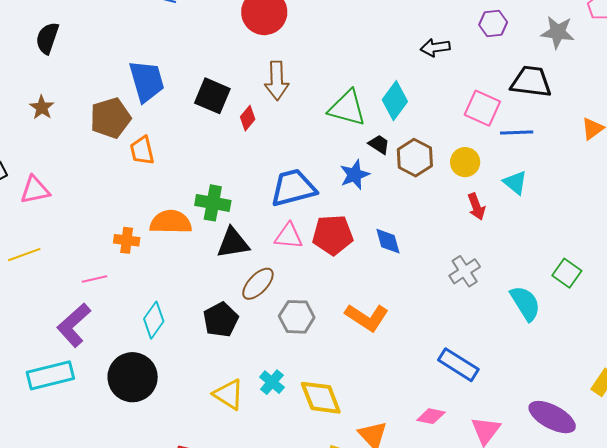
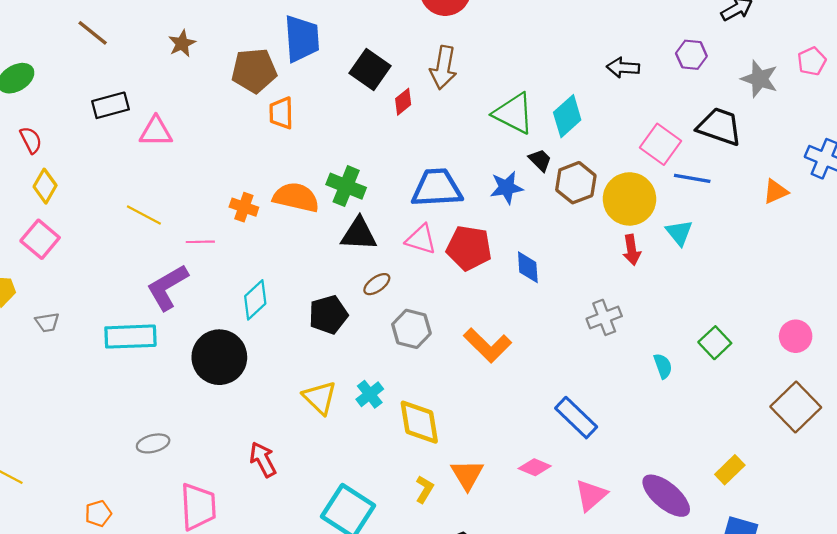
yellow circle: (465, 162) -> (629, 199), size x1.6
yellow line: (24, 255) -> (144, 215), moved, turned 36
brown ellipse: (258, 284) -> (377, 284), size x0.7
cyan semicircle: (525, 303) -> (663, 366), size x0.6

